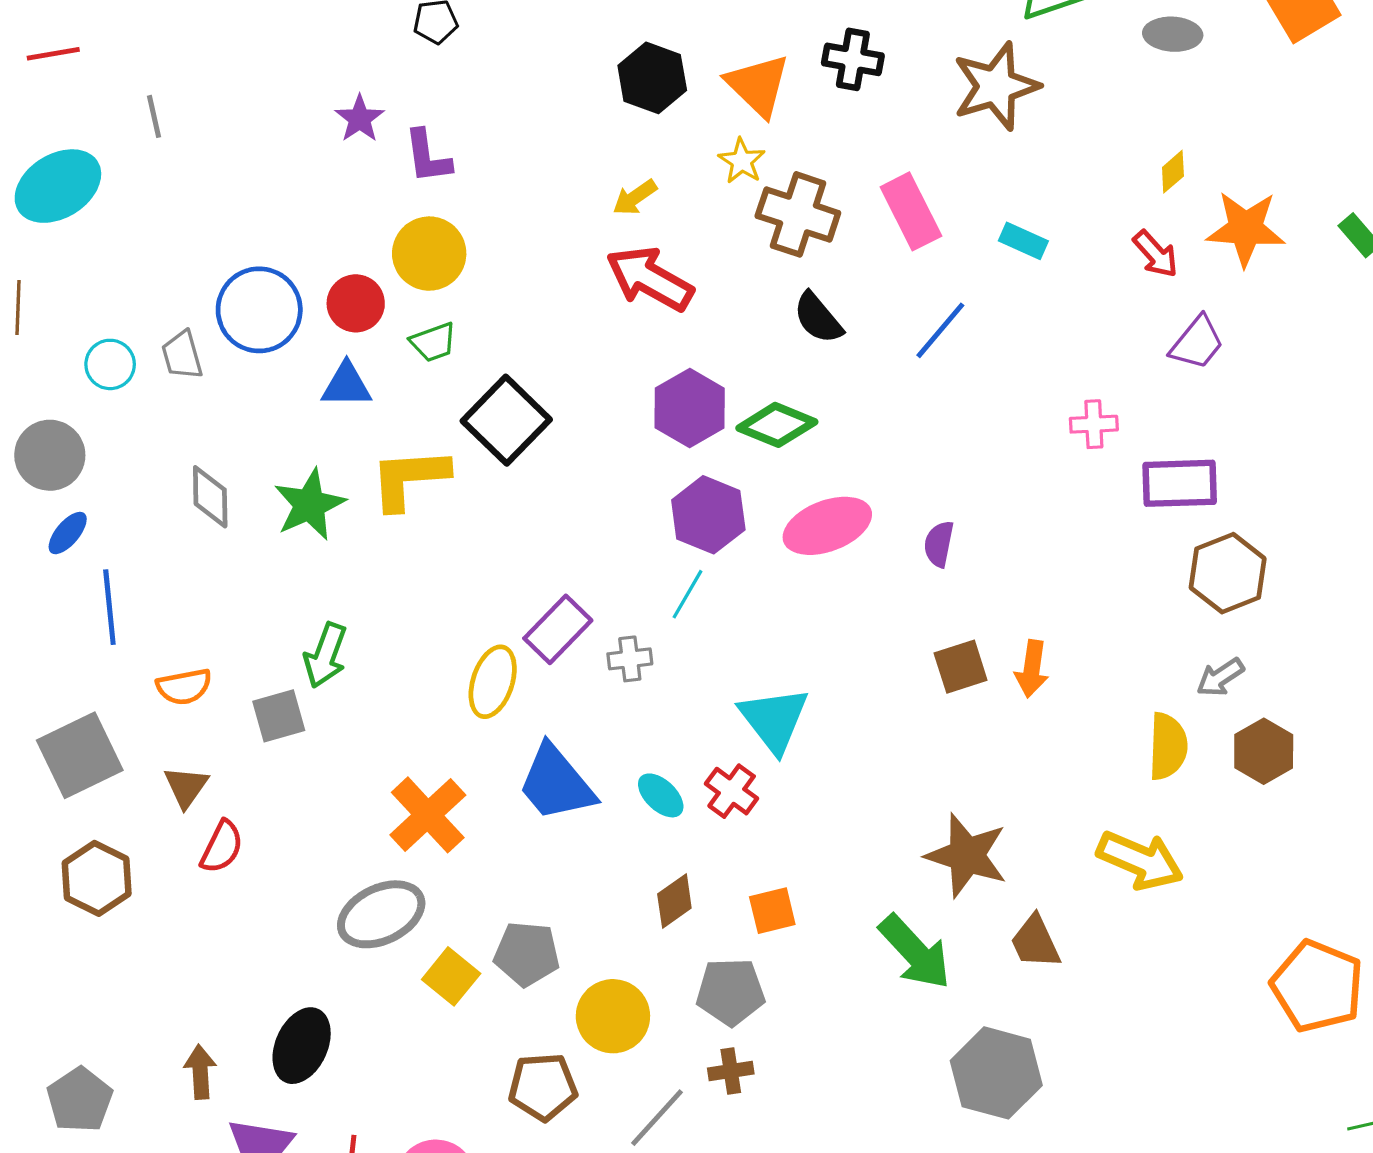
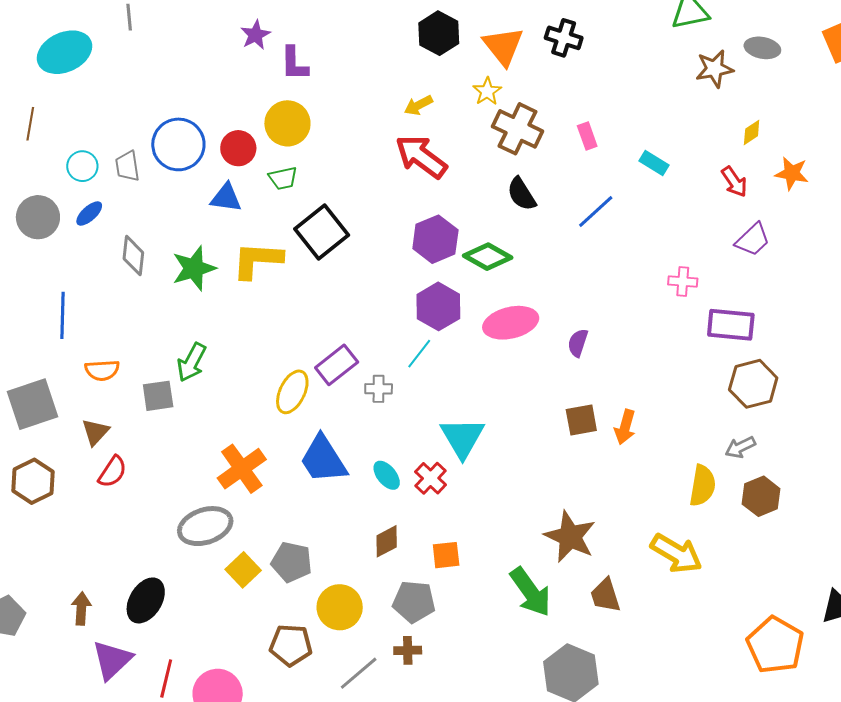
brown star: (996, 86) -> (714, 69), moved, size x0.7
pink rectangle: (911, 211) -> (587, 136), size x0.6
orange star: (1246, 229) -> (792, 173), size x0.7
blue ellipse: (68, 533) -> (89, 213), moved

